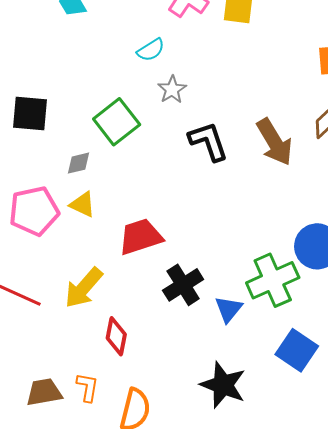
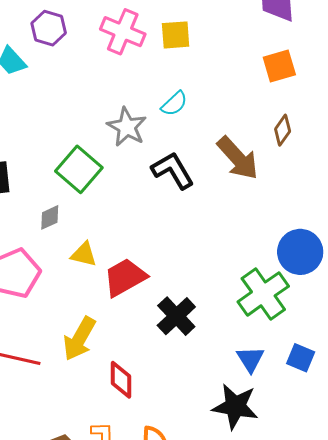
cyan semicircle: (151, 50) -> (174, 104), moved
gray star: (172, 90) -> (127, 127), size x1.4
yellow triangle: (83, 204) -> (84, 254), moved
blue triangle: (228, 309) -> (250, 359), moved
blue square: (297, 350) -> (301, 358), size x0.7

